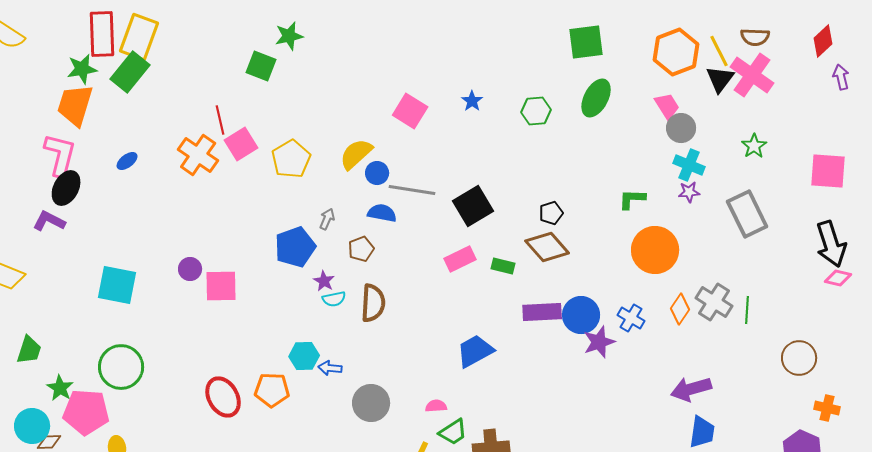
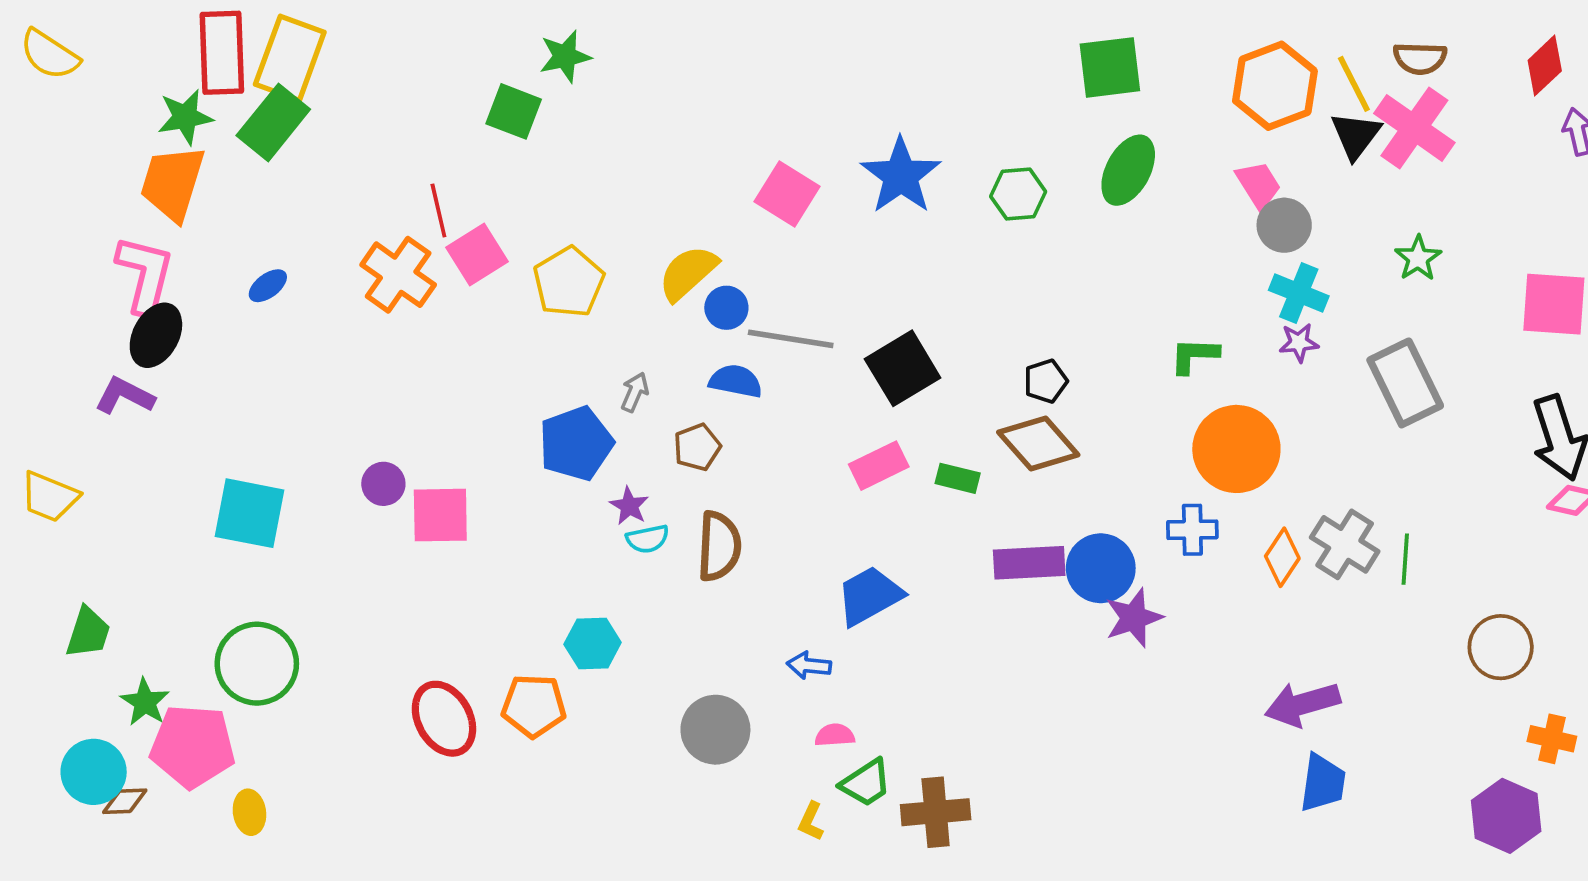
blue star: (472, 101) -> (901, 176), size x2.0
blue cross: (631, 318) -> (1192, 530), moved, turned -32
blue trapezoid: (475, 351) -> (870, 596), moved
blue arrow: (330, 368) -> (809, 665), moved

